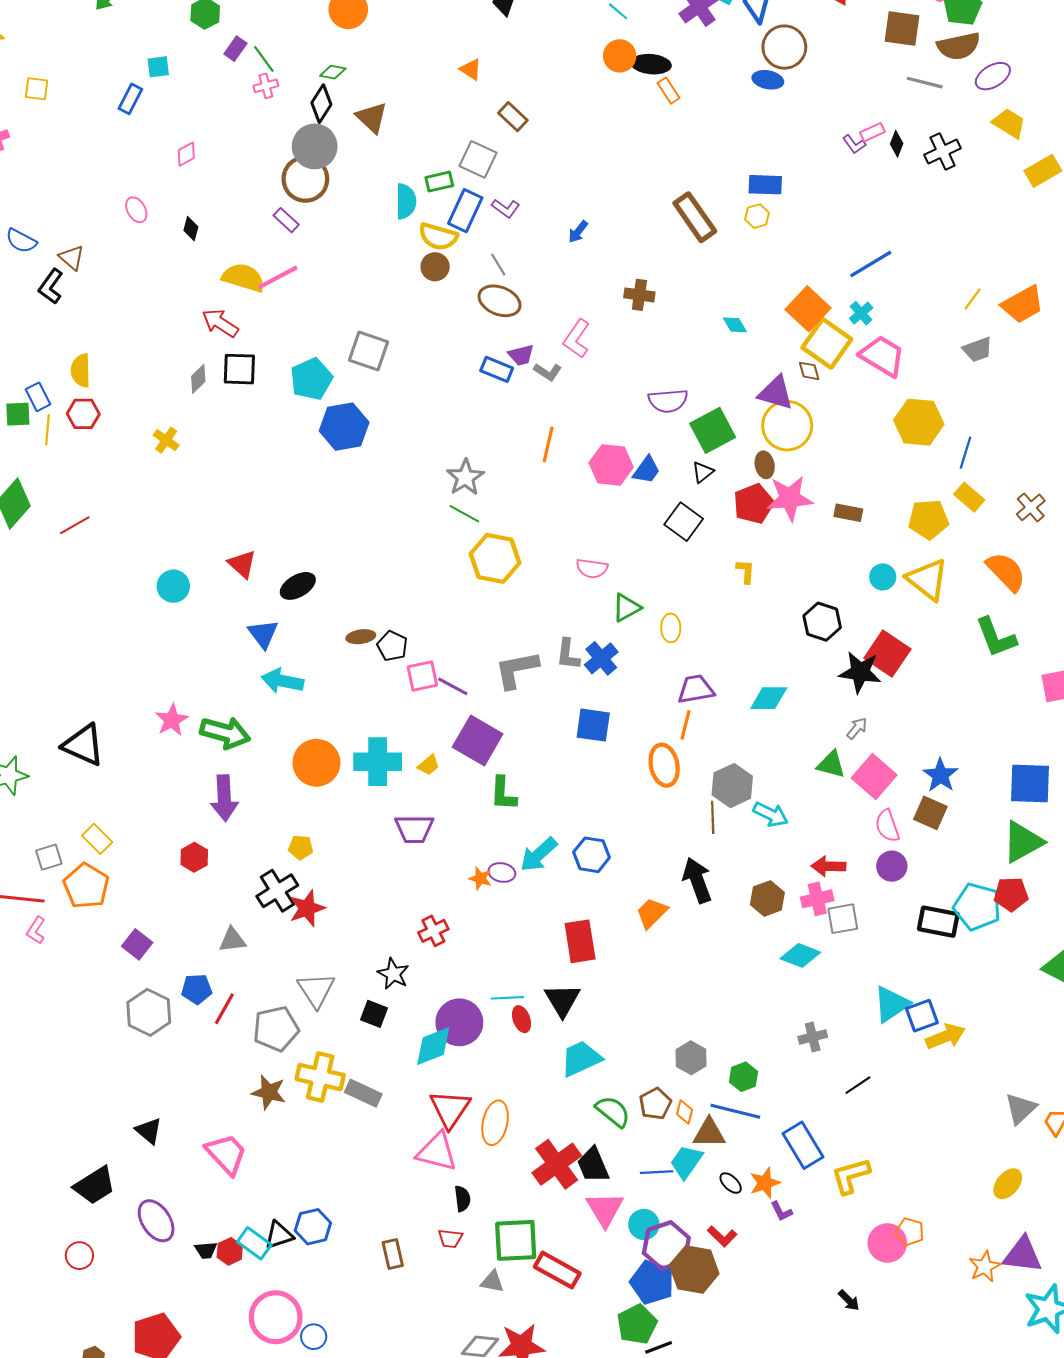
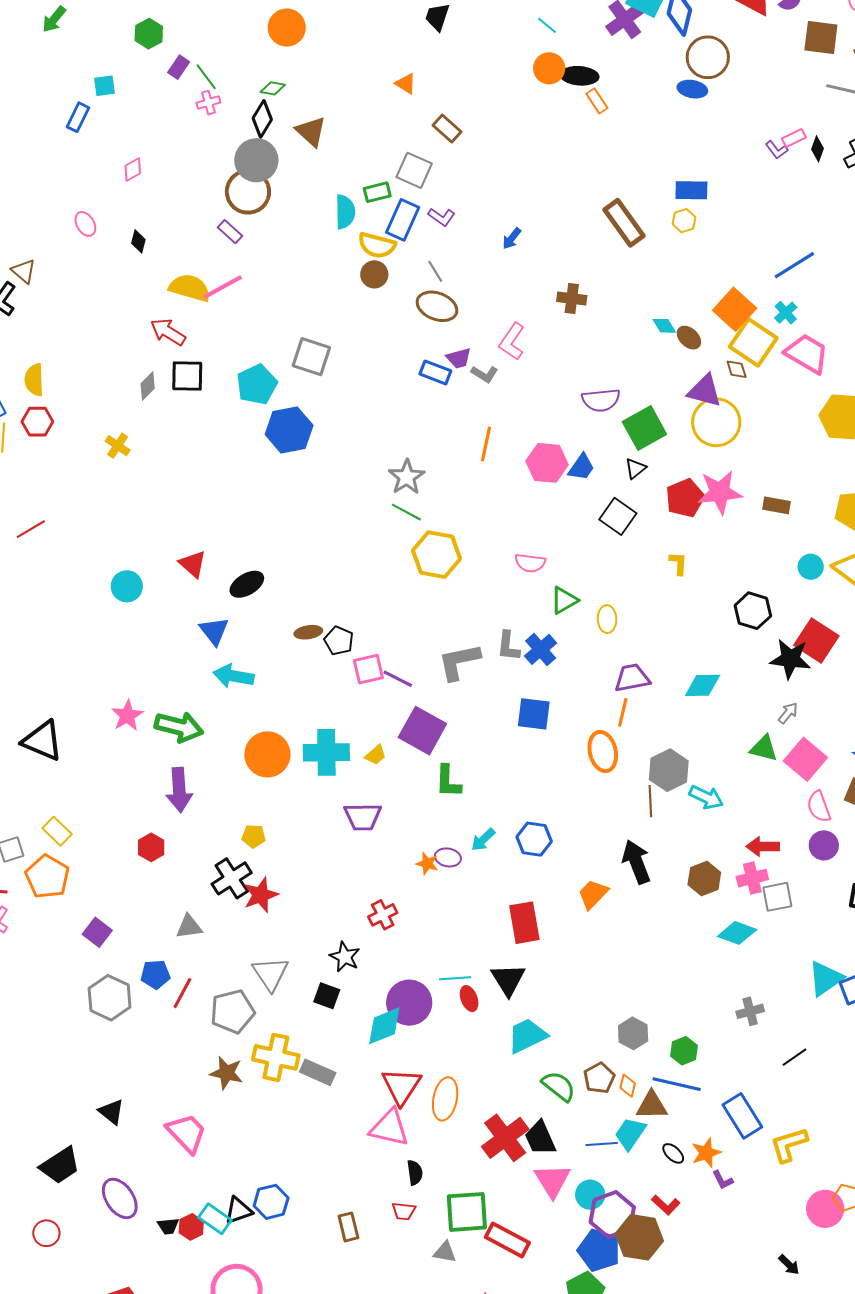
brown ellipse: (765, 465) -> (689, 338), moved, turned -35
cyan arrow: (539, 855) -> (483, 840), size x0.7

